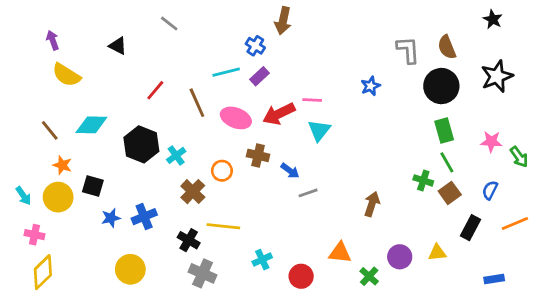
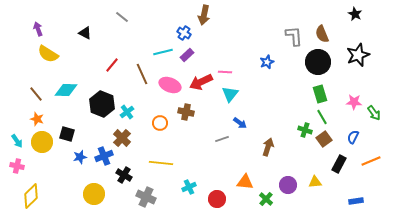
orange star: (62, 165) -> (37, 119), moved
blue arrow: (290, 171) -> (240, 123), moved
brown cross: (193, 192) -> (122, 138), moved
pink cross: (35, 235) -> (17, 166), moved
black cross: (189, 240) -> (124, 175), moved

